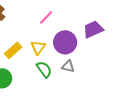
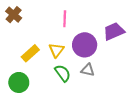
pink line: (46, 17) -> (65, 19), turned -42

